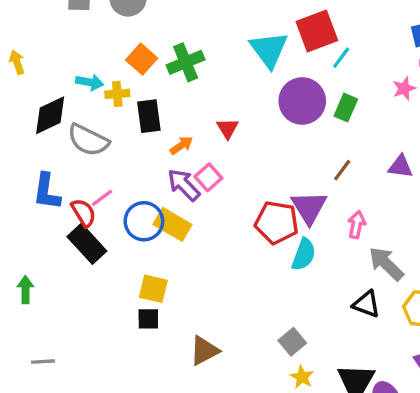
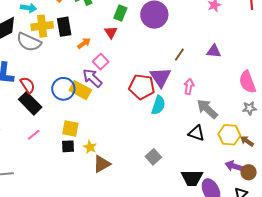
yellow cross: (117, 94) -> (42, 26), moved, size x1.5
green rectangle: (346, 108) -> (120, 13), moved
purple arrow: (184, 185) -> (92, 78), moved
pink line: (102, 198) -> (34, 135), moved
yellow star: (302, 377) -> (90, 147), moved

